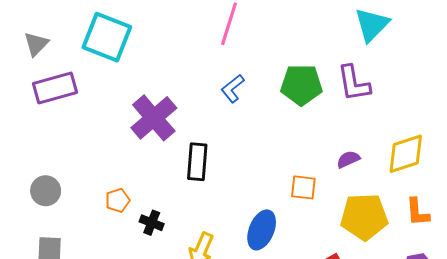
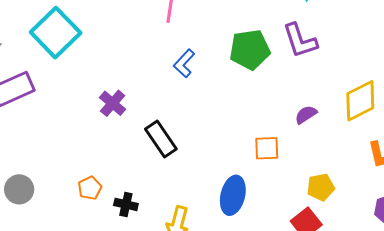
cyan square: (107, 37) -> (56, 33), turned 33
purple cross: (154, 118) -> (113, 103), size x0.6
black rectangle: (197, 162) -> (161, 139), turned -30
yellow pentagon: (364, 217) -> (321, 187), moved, size x0.6

